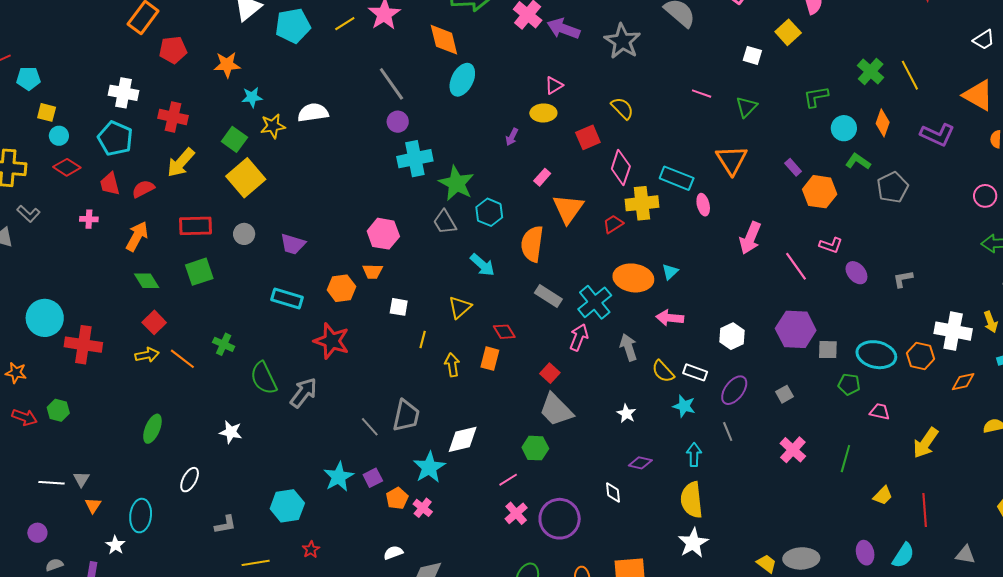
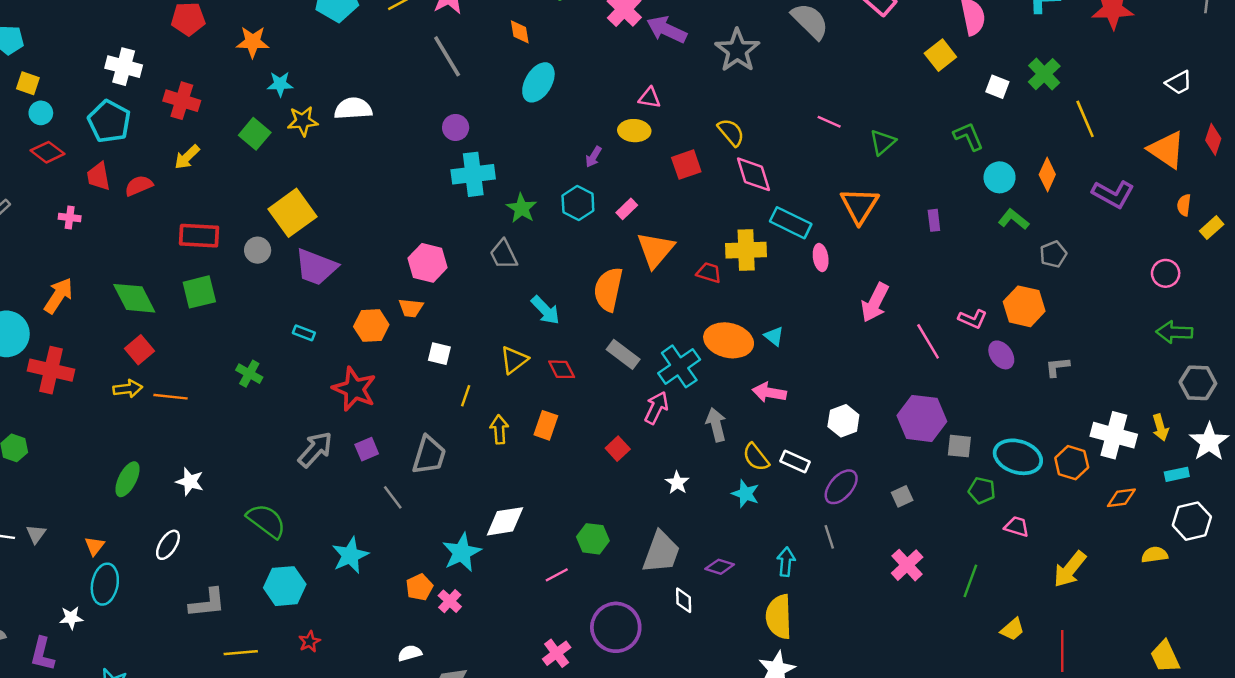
orange diamond: (444, 40) -> (520, 32), size x0.6
white square: (752, 55) -> (997, 87), moved
green cross: (871, 72) -> (1044, 74), moved
gray line: (391, 84) -> (447, 56), moved
pink triangle: (554, 85) -> (650, 98), turned 36
green L-shape: (816, 97) -> (968, 136), turned 72
yellow arrow: (181, 163) -> (187, 157), size x0.7
pink diamond: (621, 167) -> (754, 174), moved, turned -40
purple rectangle: (793, 167) -> (934, 220), turned 30
yellow square: (246, 178) -> (293, 213), moved
green star: (456, 183) -> (522, 208), size x0.7
gray pentagon: (892, 187) -> (1053, 254), size x0.7
orange hexagon: (820, 192) -> (1024, 306), moved
cyan hexagon: (489, 212) -> (578, 203), moved
red trapezoid: (613, 224) -> (709, 273), turned 45
orange arrow: (137, 236) -> (58, 296), moved
purple trapezoid: (293, 244) -> (316, 267), size x1.4
cyan triangle: (670, 272) -> (774, 336), turned -42
green diamond: (147, 281) -> (134, 298), size x1.4
cyan rectangle: (287, 299) -> (304, 333), size x0.6
red diamond: (504, 332) -> (562, 369), moved
green cross: (224, 344) -> (249, 374), moved
orange line: (182, 359) -> (171, 397), turned -36
green semicircle: (264, 378) -> (266, 521), moved, turned 148
cyan star: (684, 406) -> (745, 494), moved
gray trapezoid: (556, 410) -> (661, 552), moved, turned -120
white star: (626, 414) -> (677, 483), moved
gray trapezoid: (406, 416) -> (429, 455), moved
white star: (231, 432) -> (190, 482), moved
purple square: (373, 478) -> (367, 449), moved
orange triangle: (93, 505) -> (94, 546), moved
pink cross: (516, 513) -> (557, 653), moved
gray L-shape: (225, 525) -> (207, 603), size x1.4
white star: (115, 545) -> (71, 618), turned 30

